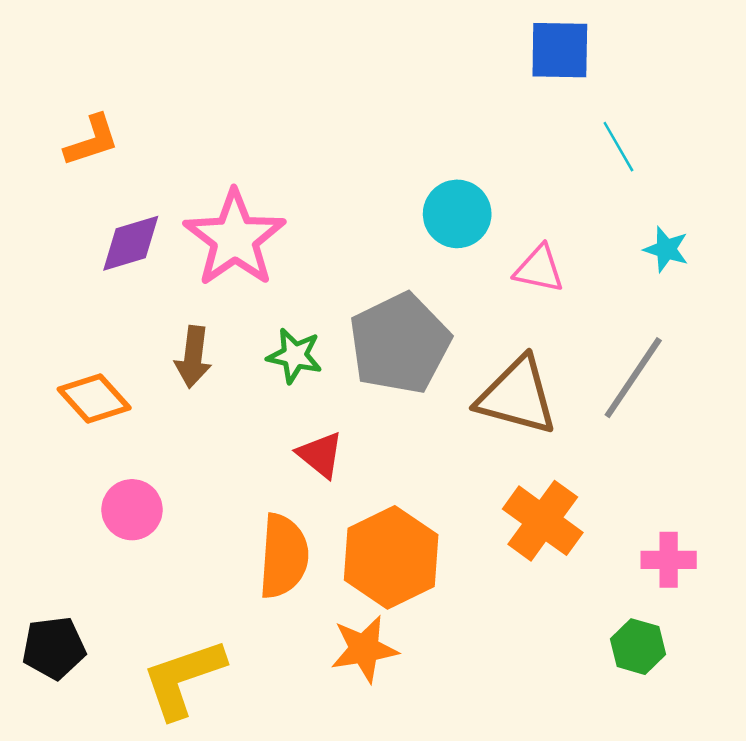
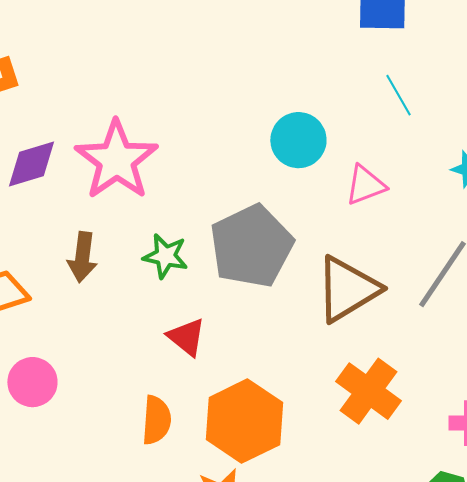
cyan line: (618, 147) -> (398, 95), moved
pink triangle: (539, 269) -> (365, 185), turned -33
brown triangle: (517, 396) -> (347, 289), turned -46
orange semicircle: (284, 556) -> (156, 420), size x0.7

